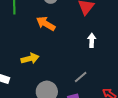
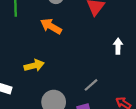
white arrow: (92, 40) -> (118, 46), moved

